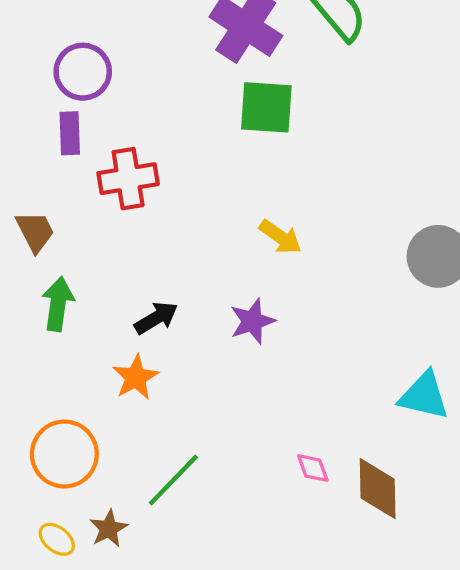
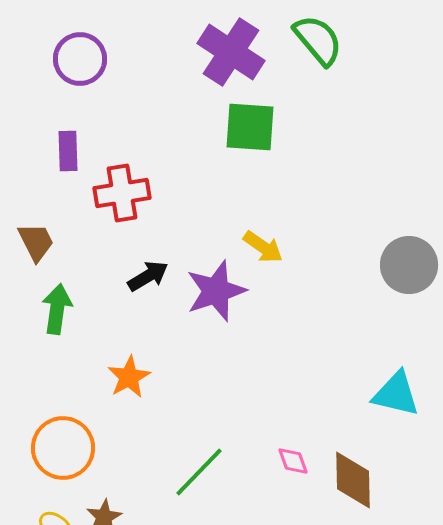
purple circle: (83, 72) -> (80, 59), moved
black arrow: (156, 318) -> (148, 276), moved
purple star: (252, 321) -> (216, 291), moved, size x1.4
green line: (173, 480) -> (199, 472), moved

